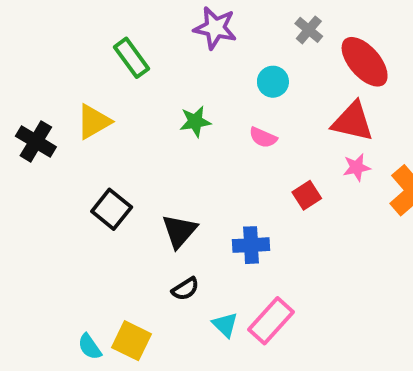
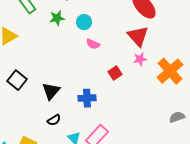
cyan circle: (273, 82) -> (84, 22), moved
green star: (195, 122) -> (57, 18), moved
red triangle: (353, 122) -> (138, 36), turned 35

